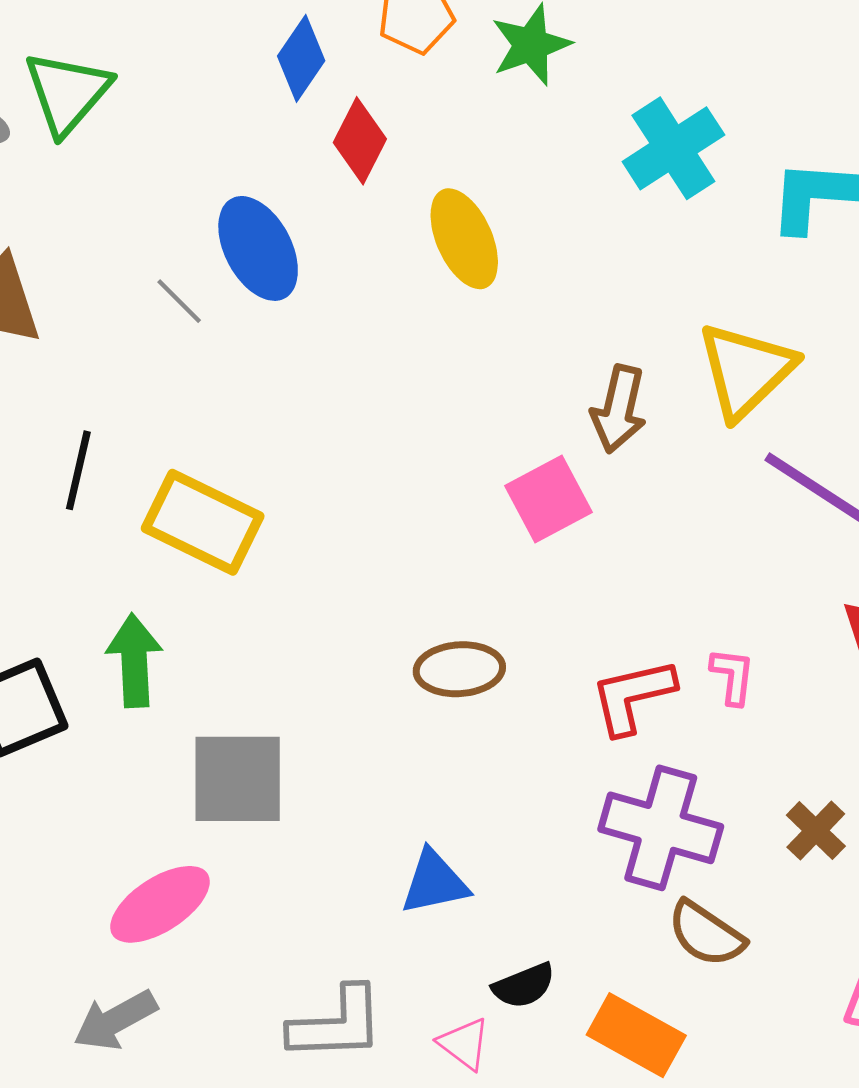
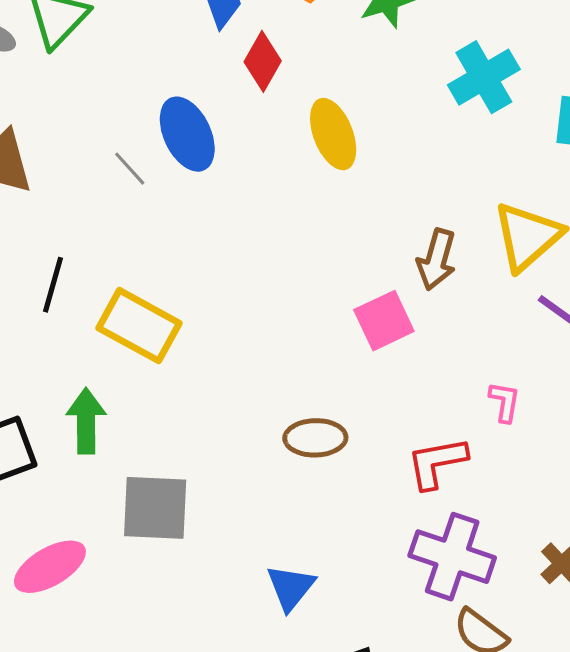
pink L-shape: (733, 676) -> (505, 402), moved
blue triangle: (434, 882) -> (291, 587), turned -42
pink ellipse: (160, 904) -> (50, 567), moved

